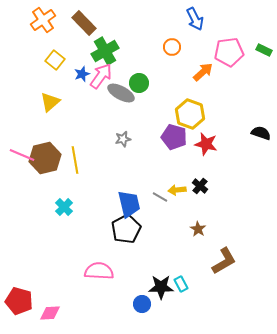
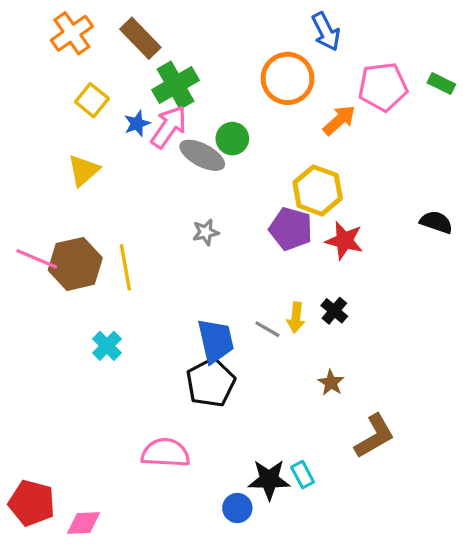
orange circle: (172, 47) -> (288, 78), size x1.8
yellow arrow: (177, 190) -> (296, 317), turned -78

